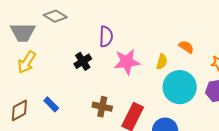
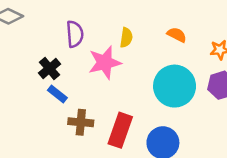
yellow semicircle: (162, 62) -> (126, 38), moved
blue rectangle: (51, 104) -> (57, 94), moved

